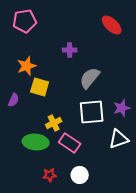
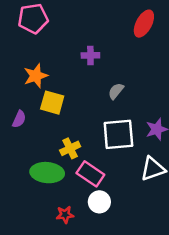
red ellipse: (112, 25) -> (144, 24), turned 75
gray semicircle: (90, 78) -> (116, 91), size x0.6
white circle: (80, 175) -> (99, 202), moved

